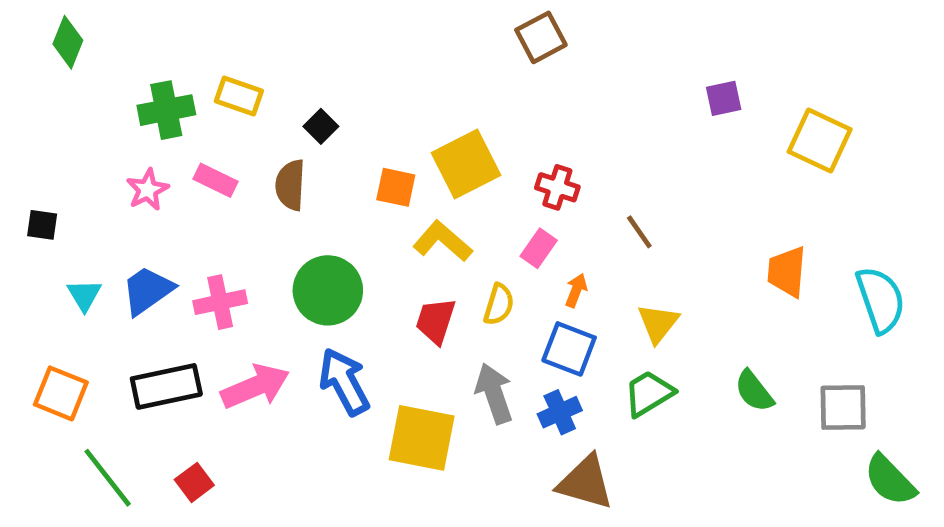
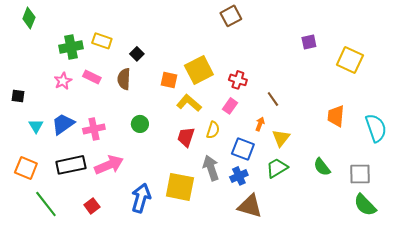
green circle: (328, 290) -> (140, 124), size x0.6
orange arrow: (576, 290) -> (260, 124), moved
blue arrow: (344, 382) -> (141, 198), moved, turned 44
green semicircle: (890, 480) -> (365, 205), moved
red square: (194, 482) -> (92, 206), moved

